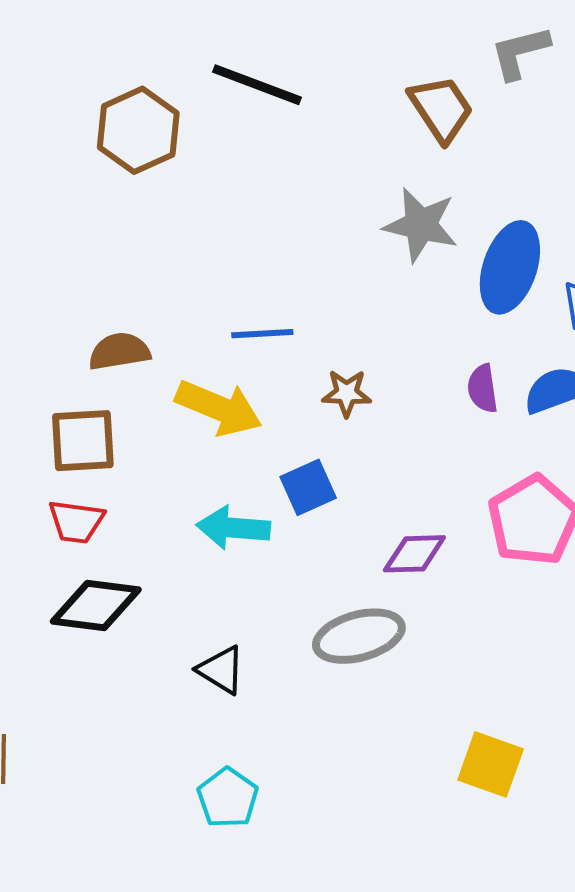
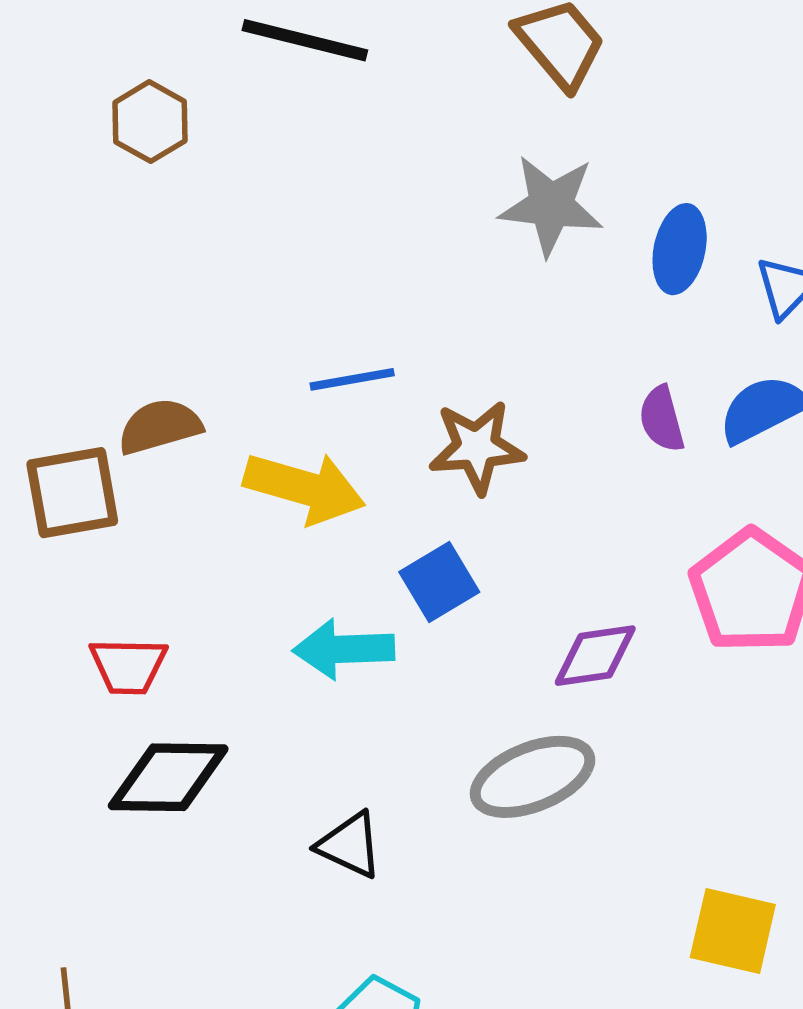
brown hexagon: (138, 130) -> (150, 122), size x0.7
blue ellipse: (510, 267) -> (680, 249), size x0.7
brown star: (347, 393) -> (477, 447), size x1.4
brown square: (83, 441) -> (72, 493), moved

